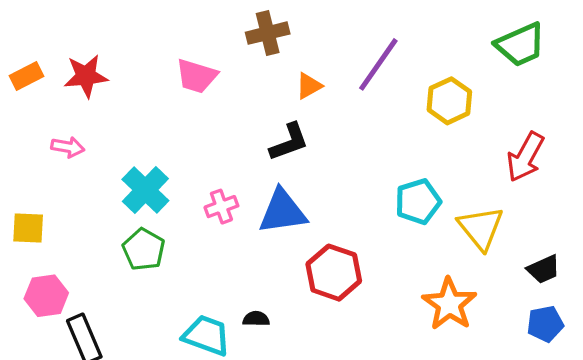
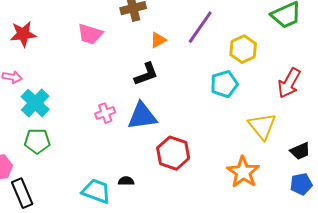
cyan cross: (145, 190) -> (35, 103), moved
cyan pentagon: (418, 202) -> (224, 84), moved
green pentagon: (144, 249) -> (37, 141), moved, turned -30

